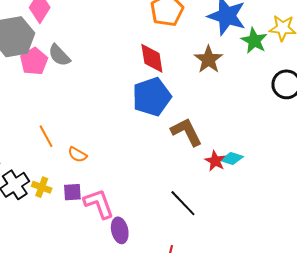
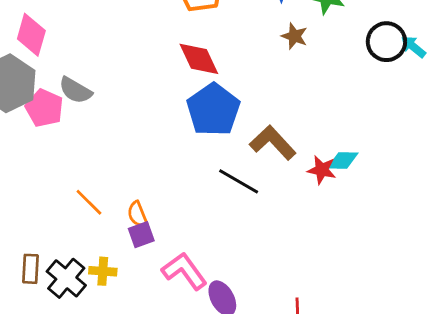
brown star: (209, 59) -> (294, 36), moved, size x0.7
orange semicircle: (77, 155) -> (137, 214), turned 54
purple square: (72, 192) -> (141, 235), moved
black line: (183, 203) -> (239, 181), moved

